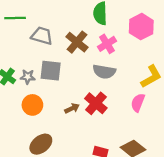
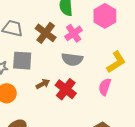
brown arrow: (72, 108) -> (43, 84), moved

